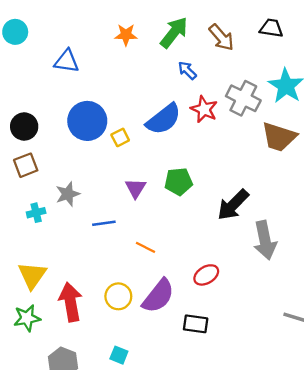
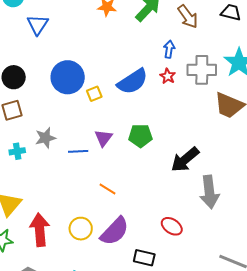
blue triangle: (67, 61) -> (38, 25), moved, turned 50
blue arrow: (187, 70) -> (169, 49), moved, turned 48
gray cross: (243, 98) -> (202, 70), turned -32
red star: (204, 109) -> (168, 76), size x0.7
blue line: (104, 223) -> (78, 151), moved
red ellipse: (206, 275) -> (172, 226), moved, turned 60

